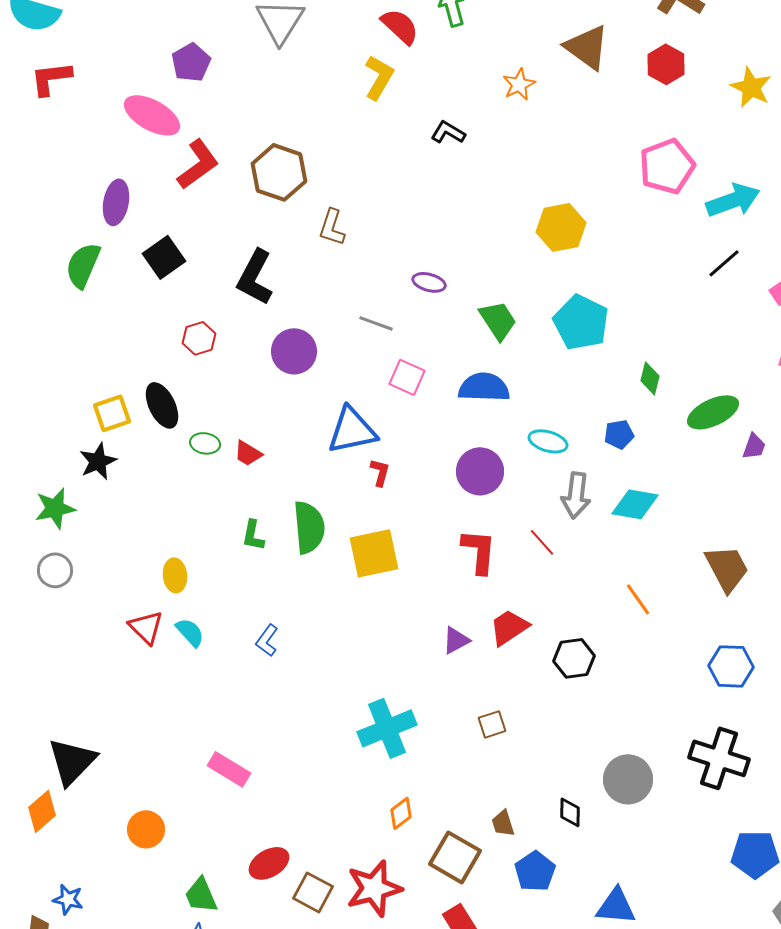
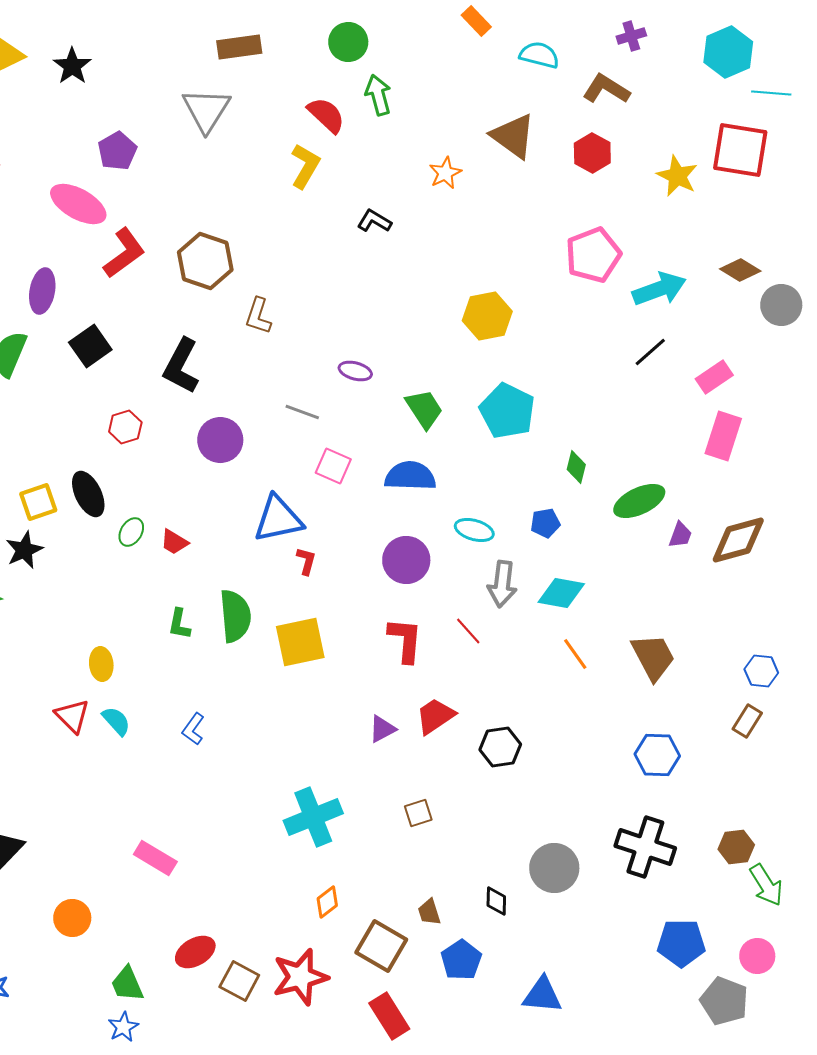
green ellipse: (205, 443) -> (131, 532), turned -68
orange line: (638, 599) -> (575, 654), moved

